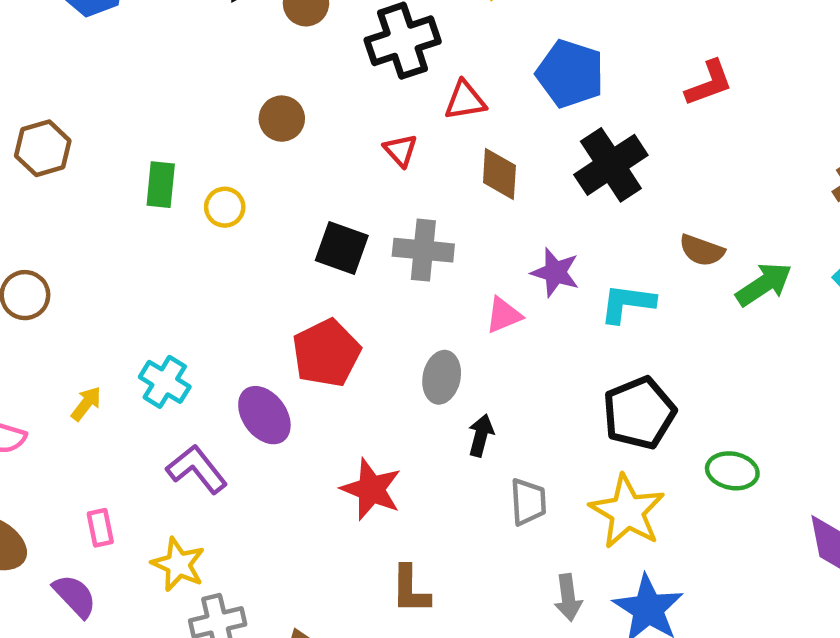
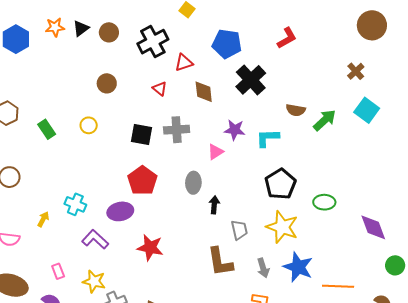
green rectangle: (161, 185) -> (47, 129), moved, turned -30
purple ellipse: (264, 415) -> (120, 211), turned -55
red star: (371, 489) -> (150, 248), moved
brown L-shape: (410, 590) -> (220, 262), moved, size x1.4

